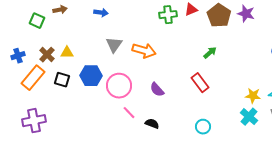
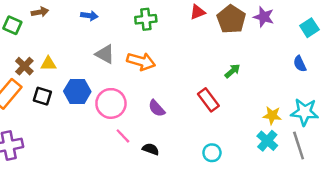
green cross: (168, 15) -> (146, 19), moved
gray triangle: (114, 45) -> (105, 54), turned -36
green arrow: (210, 53) -> (232, 71), moved

